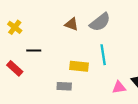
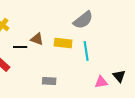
brown triangle: (72, 24) -> (37, 39), moved
yellow rectangle: (79, 66) -> (63, 43), moved

